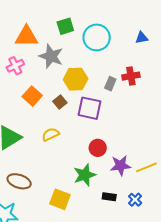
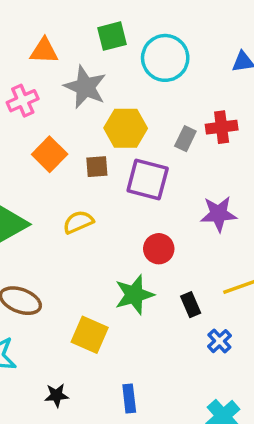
orange triangle: (26, 36) -> (44, 51), size x0.7
brown square: (60, 102) -> (97, 167), turned 32
purple star: (120, 166) -> (219, 214), moved
black rectangle: (109, 197) -> (191, 305), moved, turned 56

